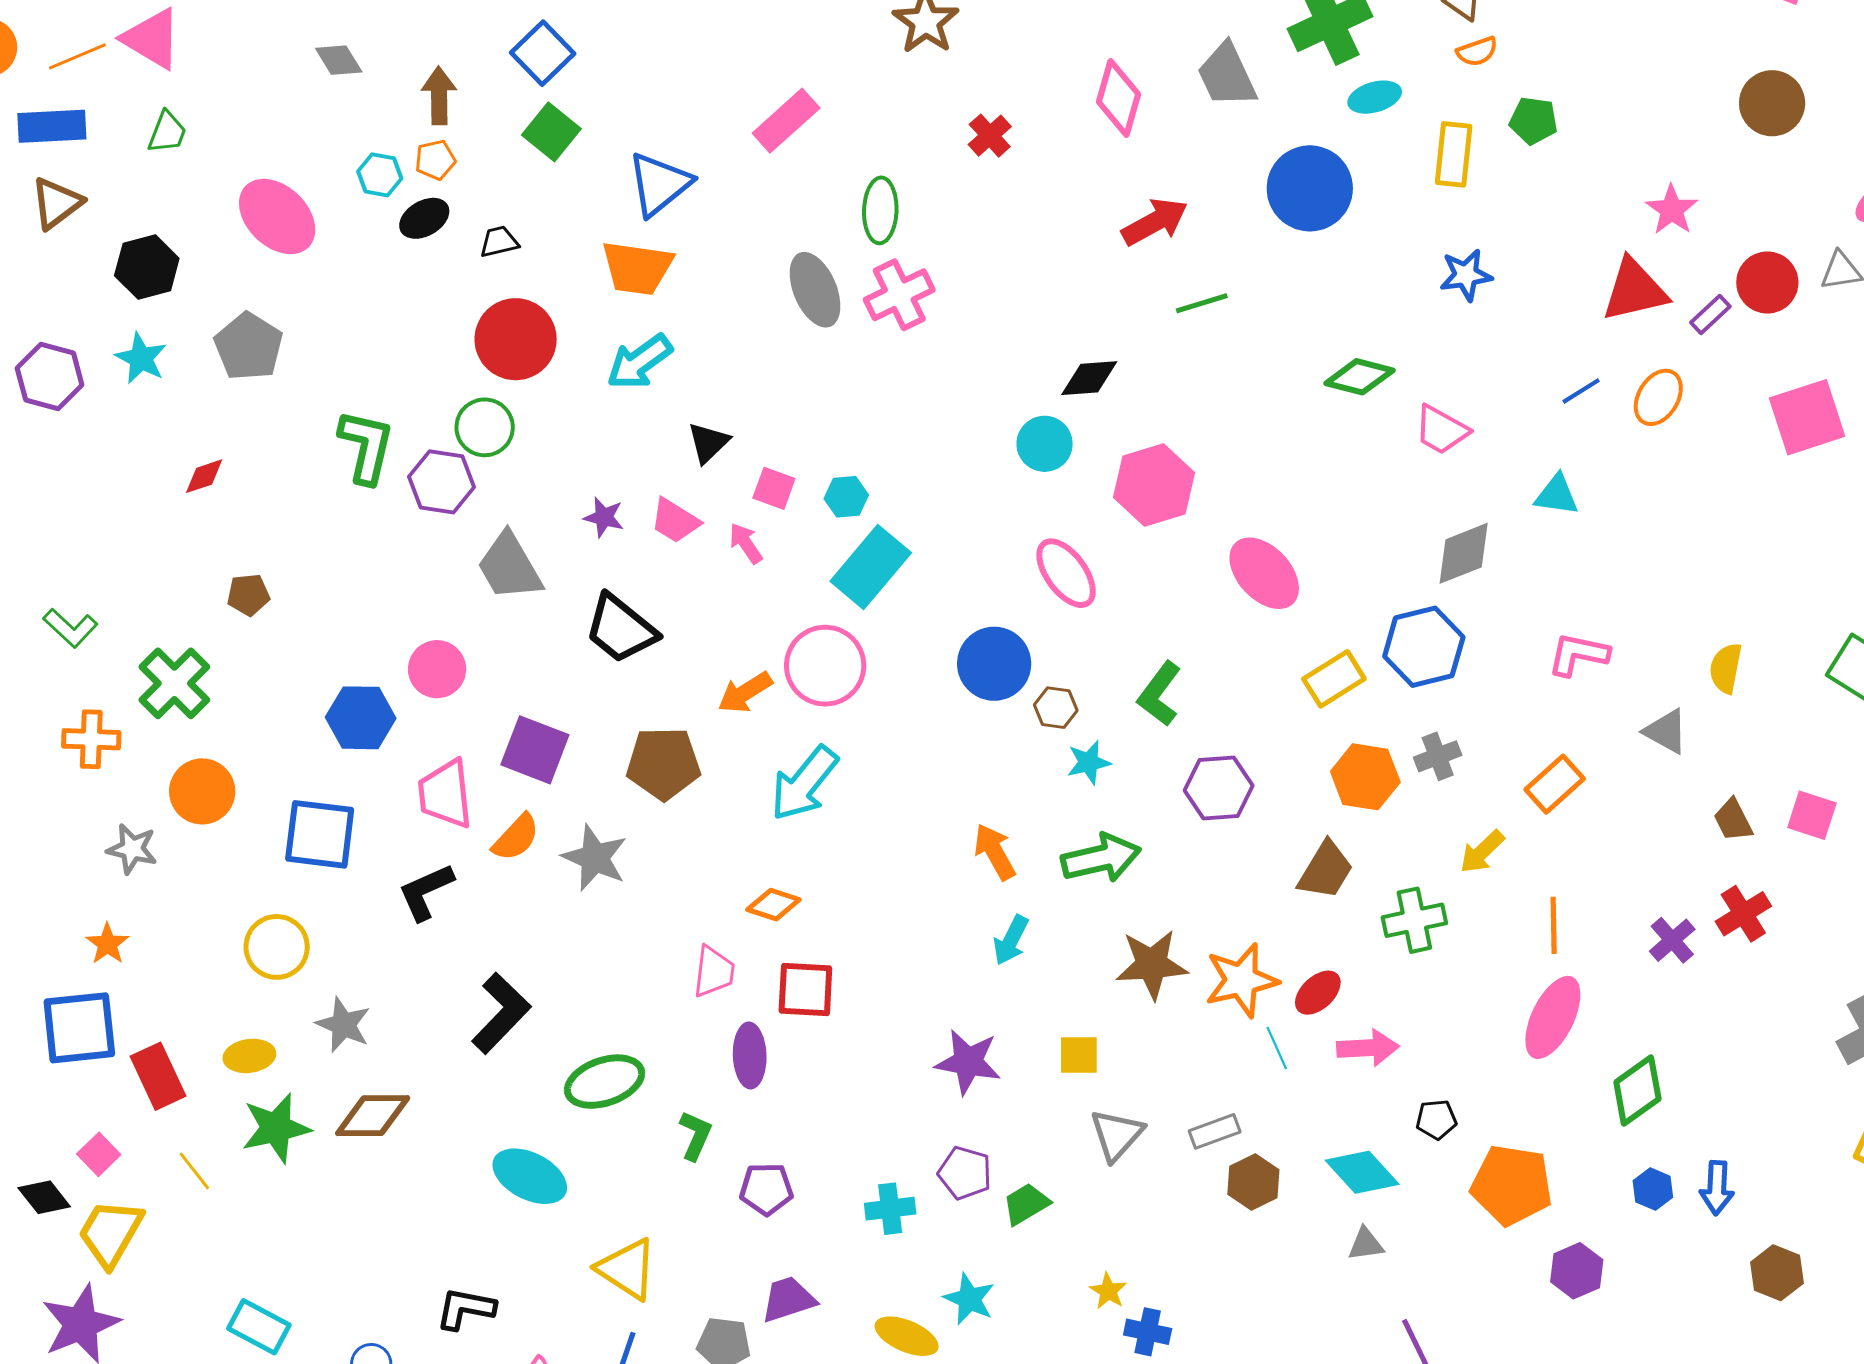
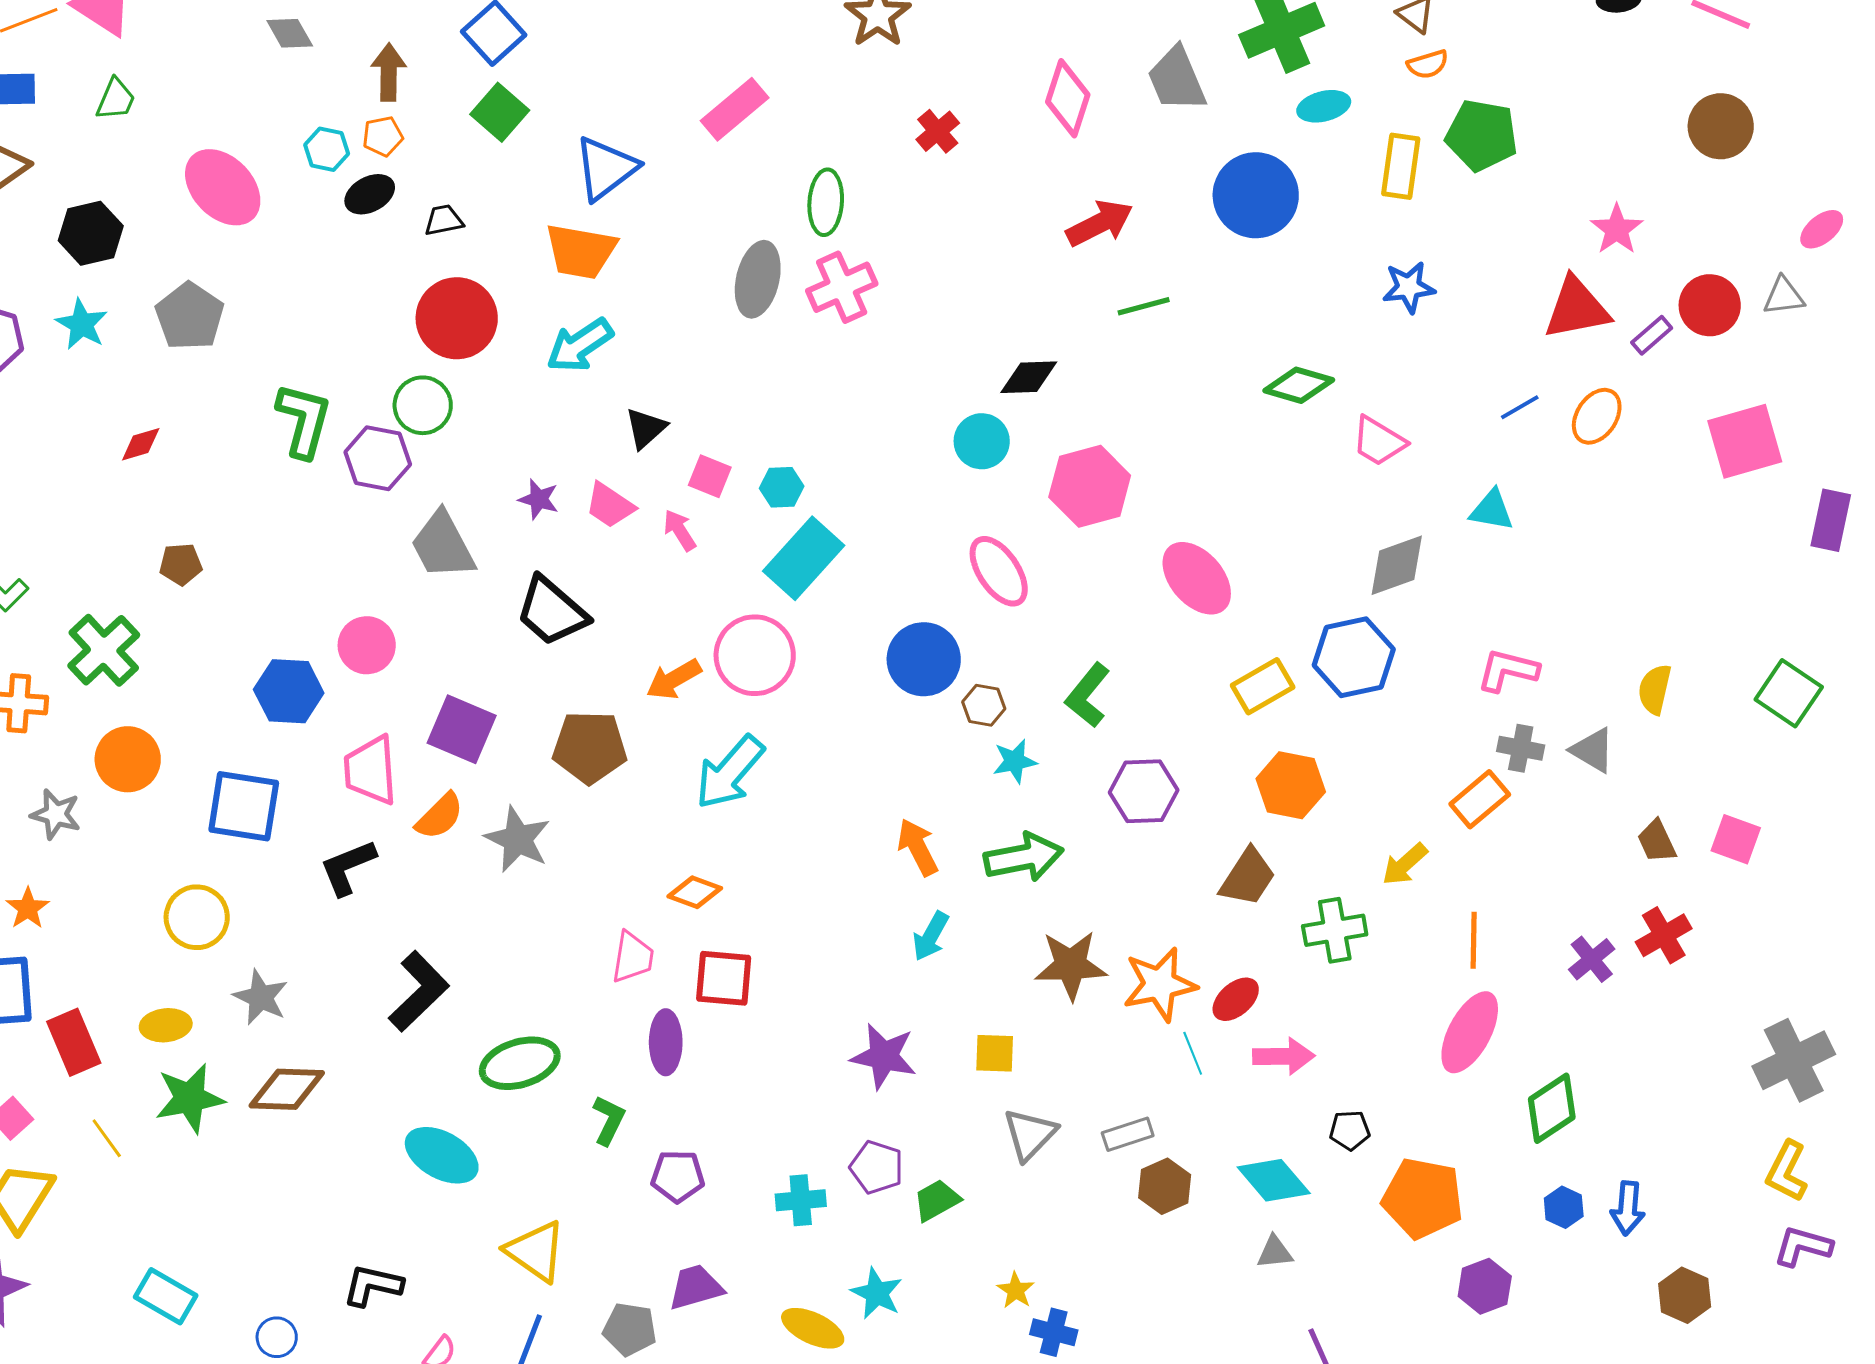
green pentagon: (1534, 121) -> (1482, 135), size x1.5
gray ellipse: (815, 290) -> (758, 279), turned 34
gray cross: (1438, 756) -> (1521, 748), moved, turned 30

